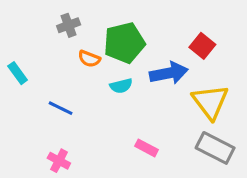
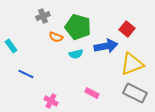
green pentagon: (124, 43) -> (78, 27), turned 30
yellow triangle: (210, 102) -> (132, 64), turned 45
blue line: (61, 108) -> (26, 74), moved
pink cross: (59, 161) -> (51, 101), moved

